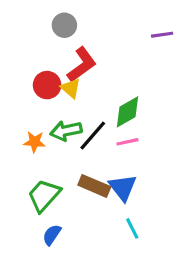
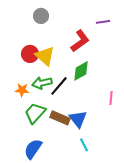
red L-shape: (82, 65) -> (80, 41), moved
yellow triangle: (71, 88) -> (45, 56), size x1.5
pink line: (127, 142) -> (111, 98), moved, turned -72
green trapezoid: (44, 195) -> (35, 113), moved
blue semicircle: (52, 235) -> (33, 149), size x1.5

